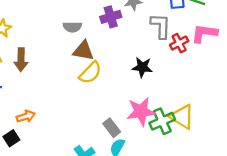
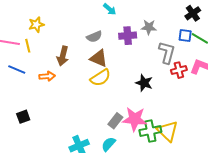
gray semicircle: (72, 27) -> (94, 37), turned -35
brown arrow: (21, 60) -> (63, 56), moved
orange arrow: (26, 116) -> (47, 76), moved
gray rectangle: (112, 128) -> (115, 121), moved, turned 63

